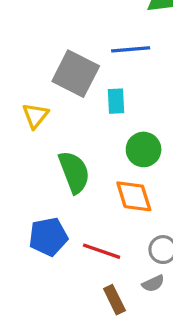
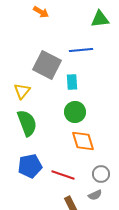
green circle: (144, 149) -> (75, 112), moved
green semicircle: (74, 172) -> (27, 123), moved

